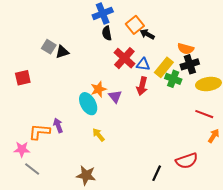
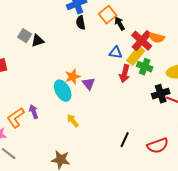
black arrow: (147, 34) -> (120, 24), turned 32
red cross: (124, 58) -> (142, 41), moved
black cross: (190, 64) -> (161, 94), moved
red arrow: (142, 86) -> (125, 74), moved
orange L-shape: (39, 132) -> (16, 118), turned -40
black line: (157, 173) -> (125, 140), moved

